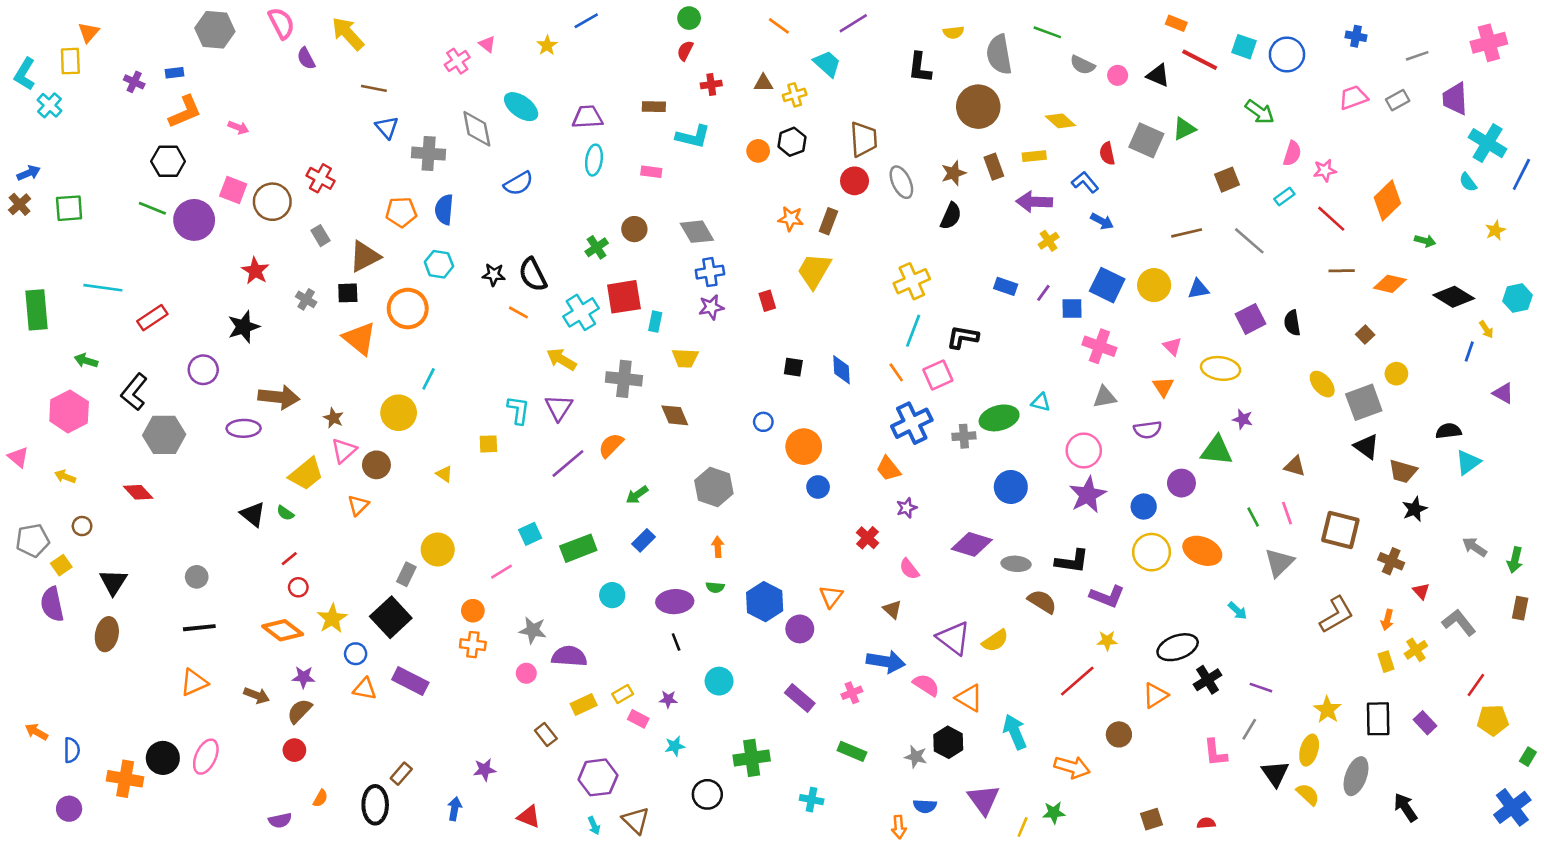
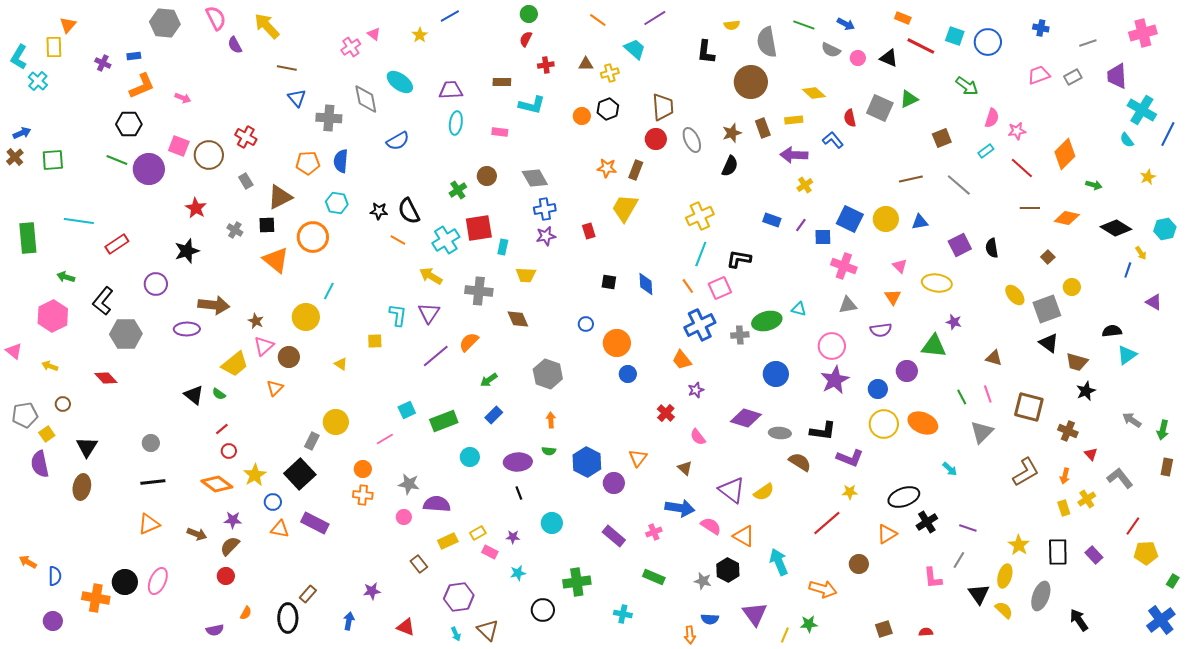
blue arrow: (1102, 221) -> (846, 24), moved

